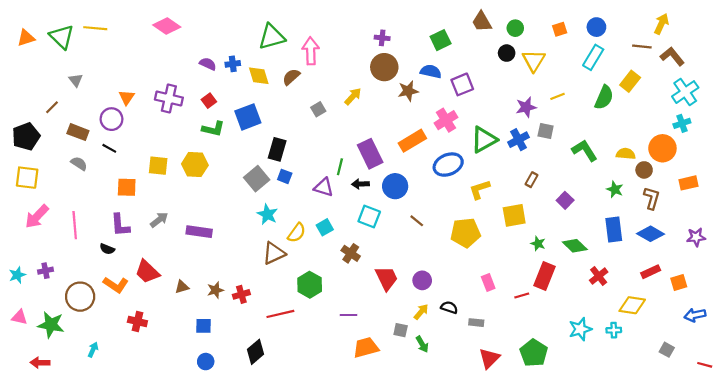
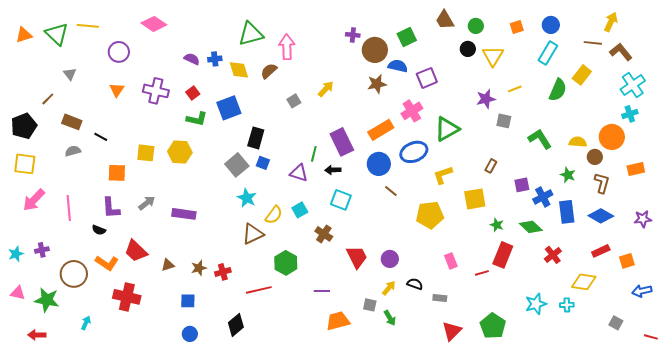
brown circle: (384, 67) -> (375, 50), moved
purple circle: (111, 119) -> (119, 52), moved
blue cross: (519, 140) -> (543, 197), moved
gray semicircle: (79, 163) -> (73, 151), turned -49
blue circle: (395, 186) -> (379, 164), moved
purple square: (565, 200) -> (522, 185), turned 35
brown line: (417, 221) -> (391, 191), moved
red cross: (137, 322) -> (127, 297), size x1.5

